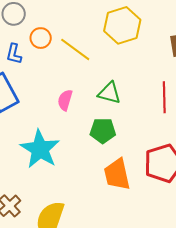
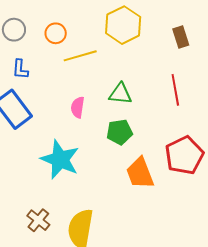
orange circle: (41, 38) -> (56, 33), moved
yellow line: (75, 49) -> (80, 56), turned -44

